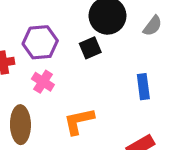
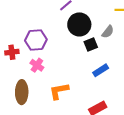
black square: (90, 48) -> (91, 44), moved
blue rectangle: (143, 87) -> (101, 70), turned 63

